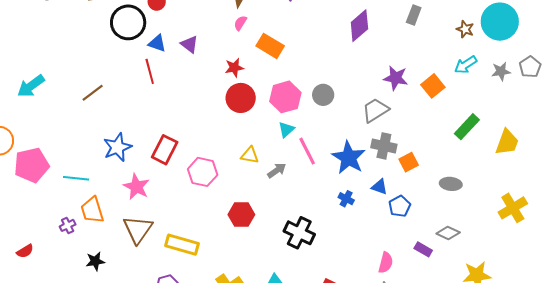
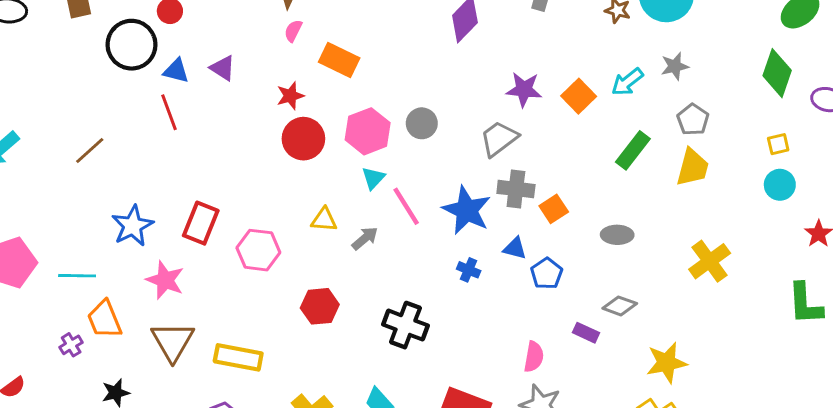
cyan arrow: (466, 65) -> (627, 82), moved
gray pentagon: (530, 67) -> (693, 120), moved

